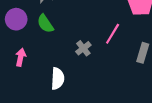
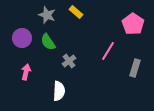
gray cross: (83, 48) -> (69, 61), moved

